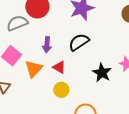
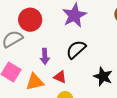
orange triangle: (34, 69) -> (35, 82), turned 42

